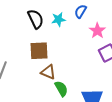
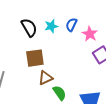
blue semicircle: (81, 11) -> (71, 25), moved
brown triangle: (48, 72) -> (46, 78), turned -42

